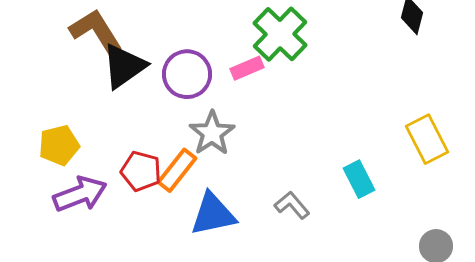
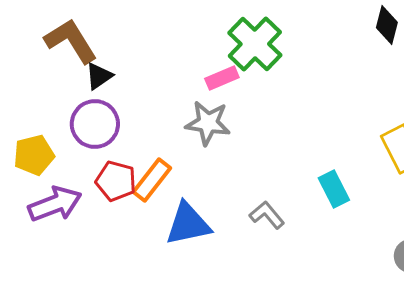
black triangle: (124, 66) -> (99, 76), size x0.6
purple circle: (187, 74) -> (95, 124), moved
gray star: (212, 133) -> (208, 123), moved, turned -30

